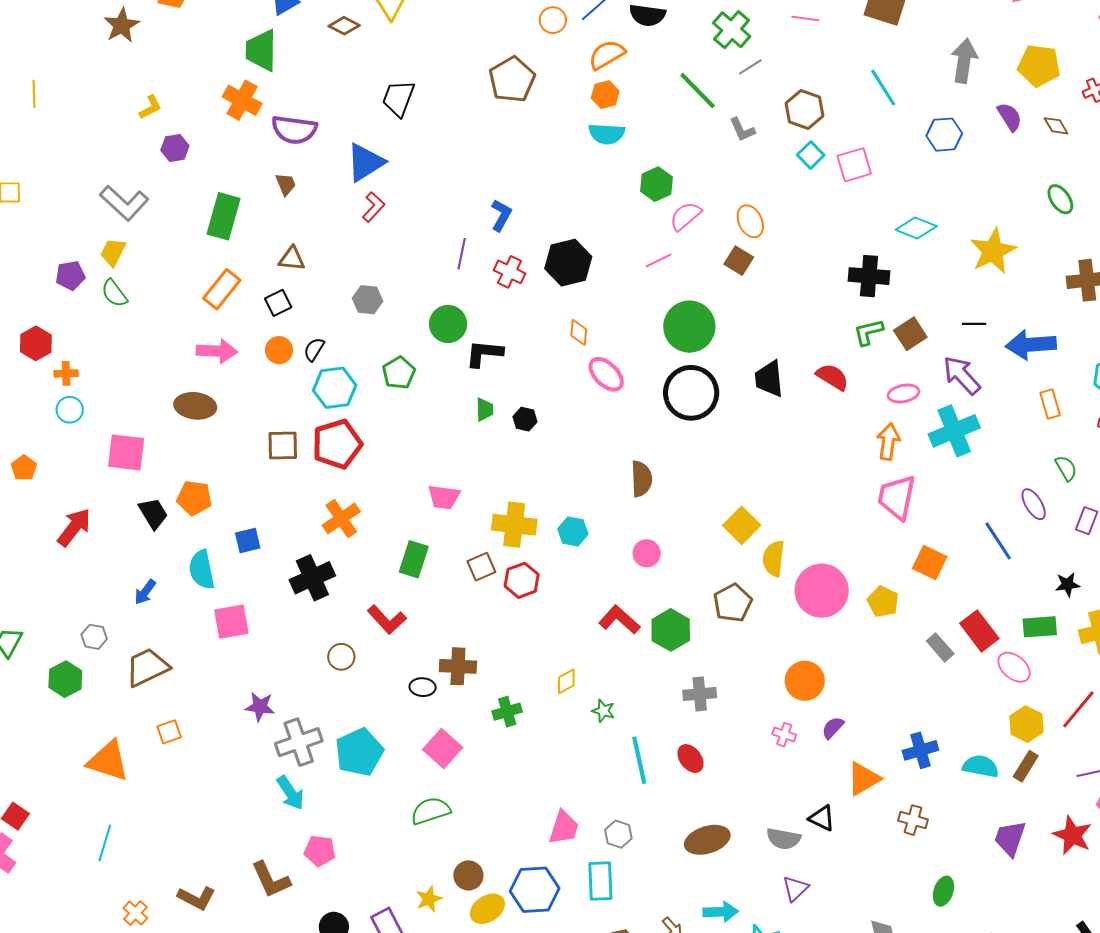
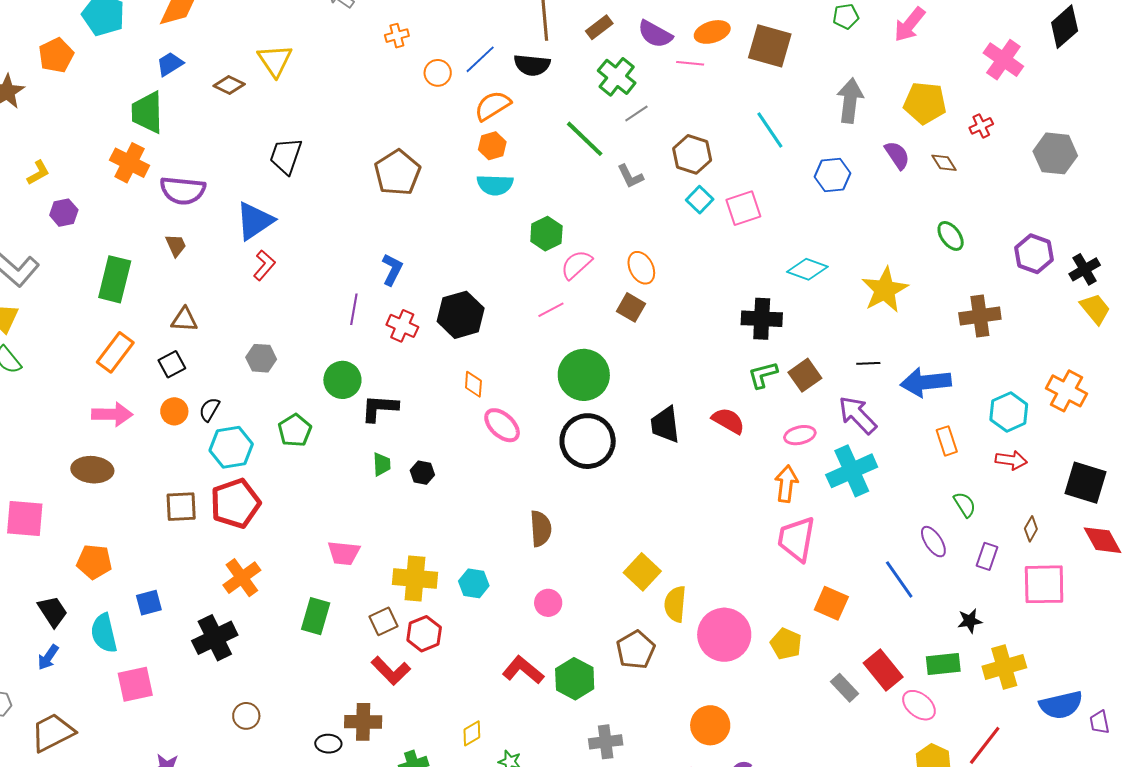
brown pentagon: (512, 80) -> (397, 173), moved
black trapezoid: (153, 513) -> (53, 611), moved
red L-shape: (387, 620) -> (391, 671), moved

